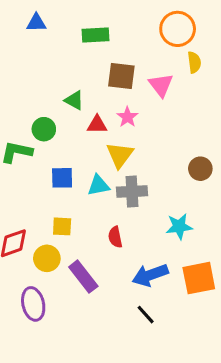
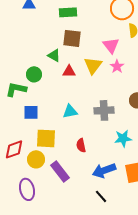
brown square: (121, 76) -> (72, 38), moved
pink star: (127, 117) -> (117, 66), moved
yellow triangle: (120, 155) -> (93, 65), moved
blue square: (62, 178) -> (31, 112), moved
gray cross: (132, 191) -> (104, 110), moved
yellow square: (62, 226) -> (46, 138), size x1.5

